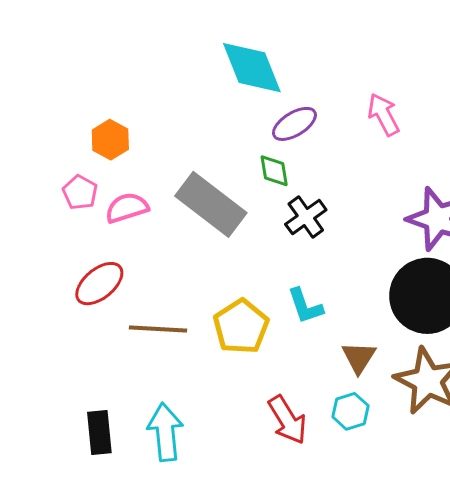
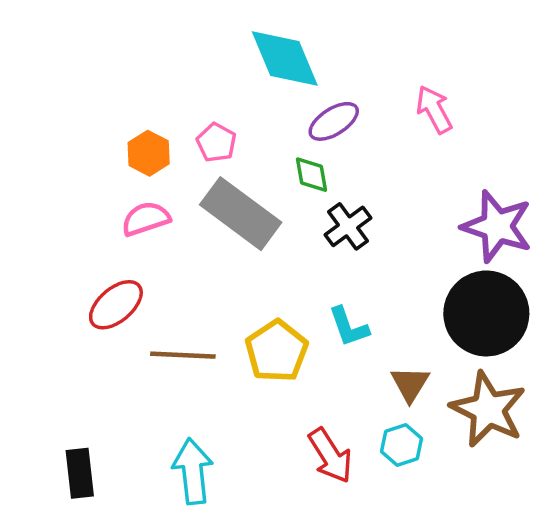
orange hexagon: (110, 140) -> (149, 153), moved
pink pentagon: (80, 192) -> (216, 143), moved
black rectangle: (99, 433) -> (80, 473), moved

